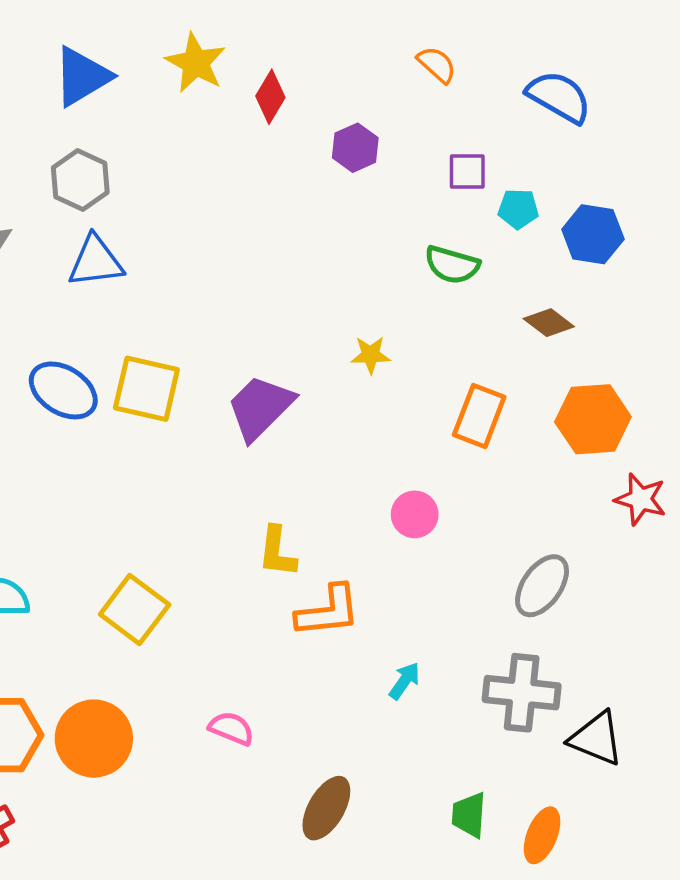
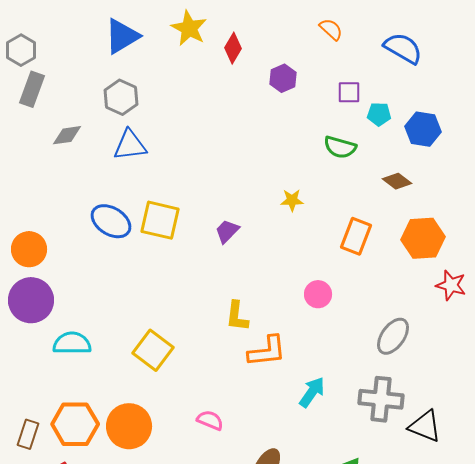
purple trapezoid: (260, 407) -> (227, 231), size x0.6
cyan arrow: (404, 681) -> (312, 392), size x1.4

